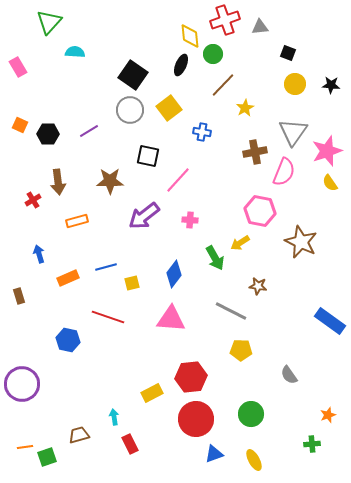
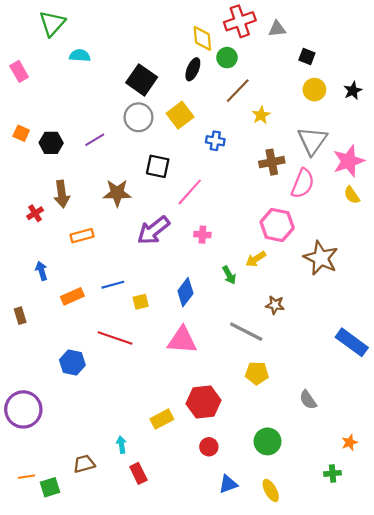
black star: (331, 85) -> (353, 91), turned -30
green arrow: (215, 258) -> (229, 275), size x0.7
red circle: (196, 419) -> (209, 447), size x0.5

